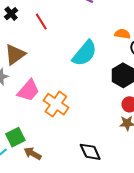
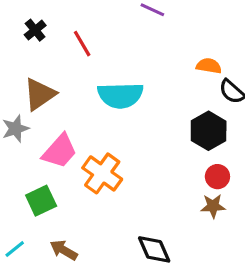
cyan semicircle: (85, 53) -> (120, 95), moved, turned 48
green square: (15, 137) -> (41, 201), moved

